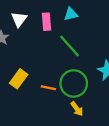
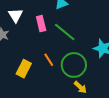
pink rectangle: (46, 22) -> (41, 24), moved
orange line: (48, 88) -> (49, 60), moved, turned 56

